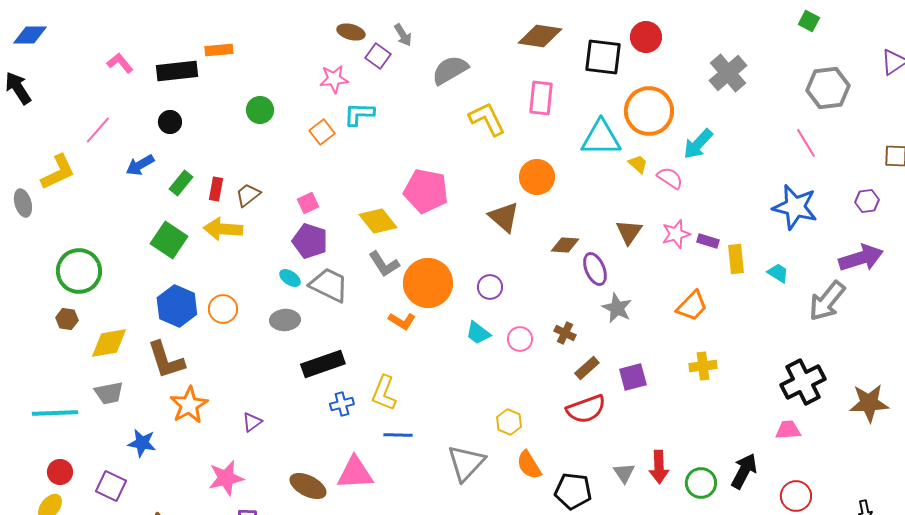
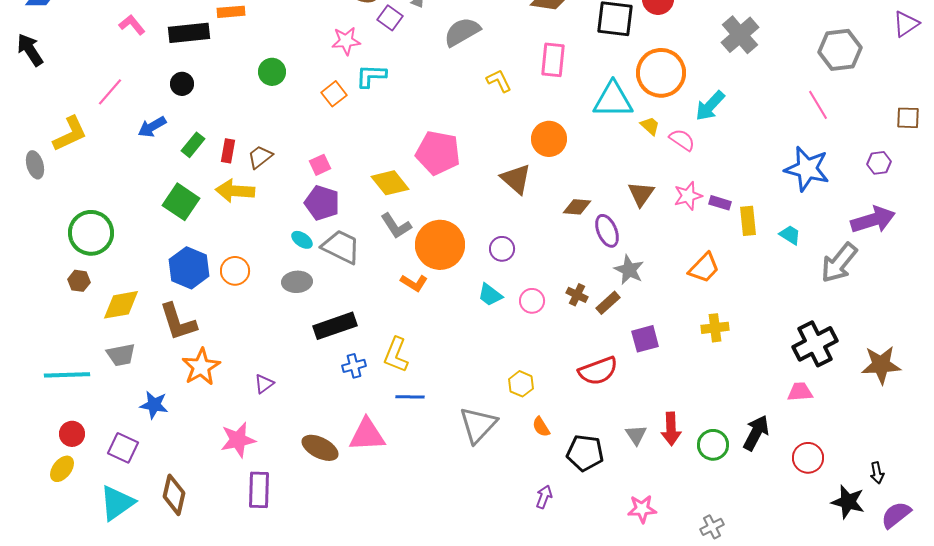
yellow L-shape: (487, 119) -> (499, 81), size x0.7
brown rectangle: (587, 368) -> (608, 303), moved
orange semicircle: (529, 465) -> (541, 427), size x0.7

